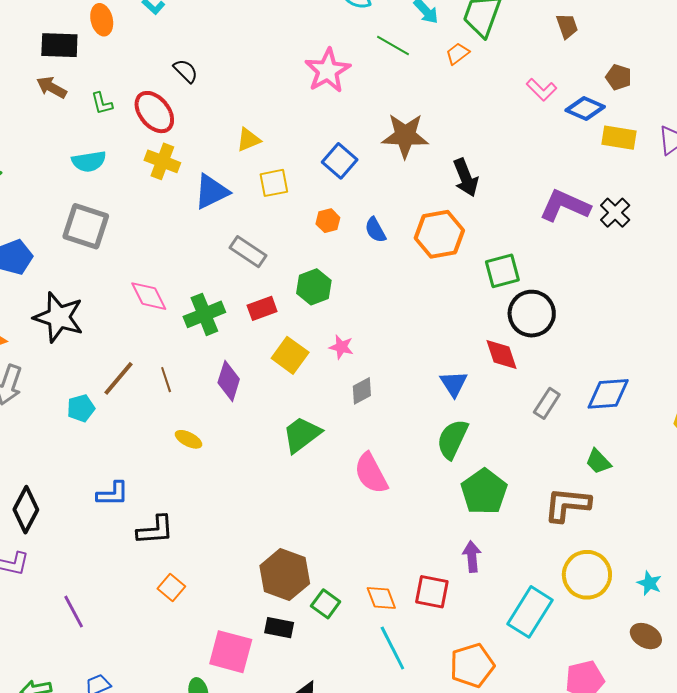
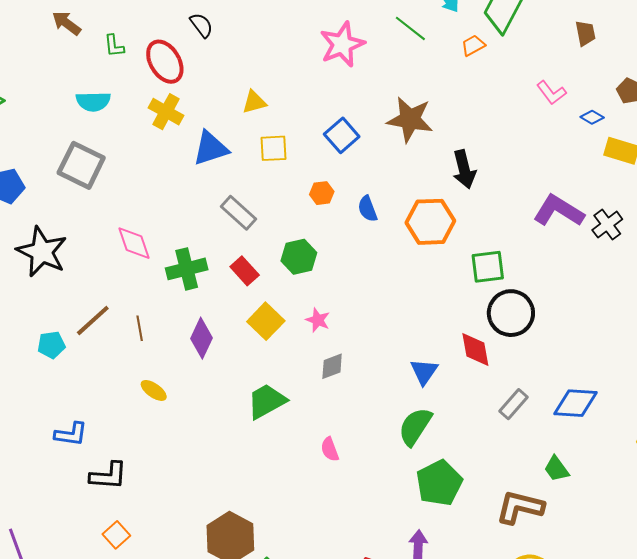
blue diamond: (585, 108) -> (592, 117), size x0.6
red rectangle: (262, 308) -> (245, 271), turned 60
pink semicircle: (371, 473) -> (330, 449), size x0.6

